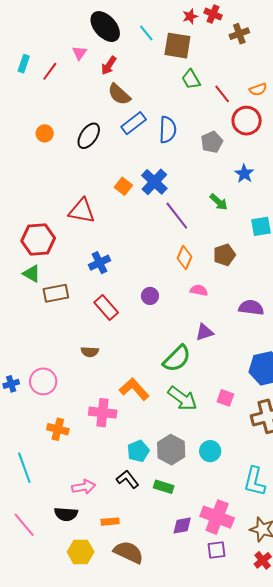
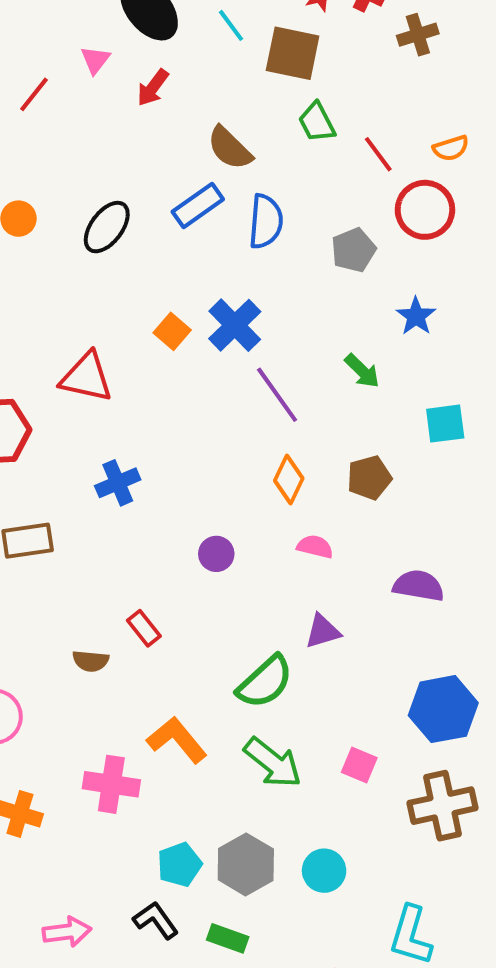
brown semicircle: (119, 94) -> (230, 148), moved
red rectangle: (106, 308) -> (144, 628), moved, size x0.7

